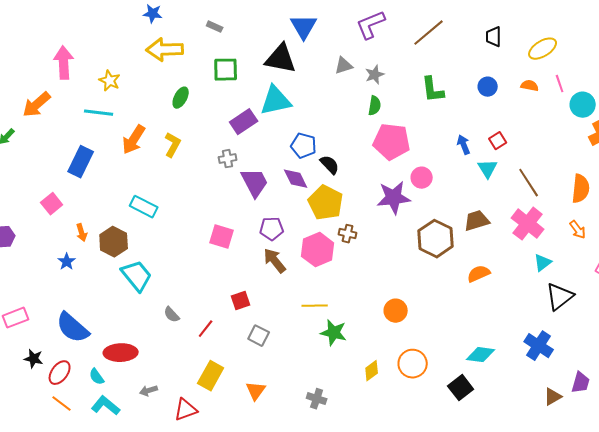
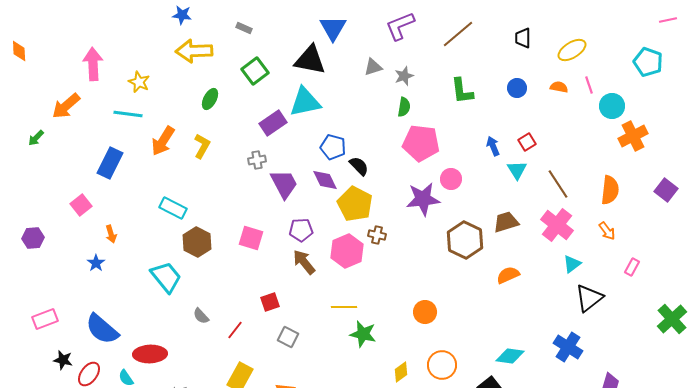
green square: (226, 70) -> (255, 71), turned -36
brown hexagon: (114, 242) -> (197, 242), moved

